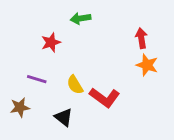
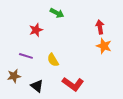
green arrow: (81, 18) -> (57, 13), turned -144
red L-shape: (105, 98) -> (73, 84), moved
black triangle: (64, 117) -> (37, 86), moved

